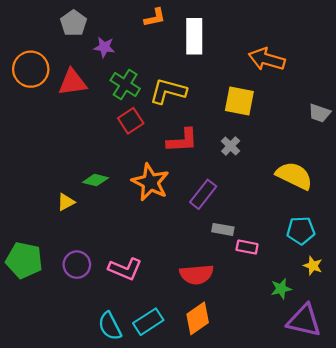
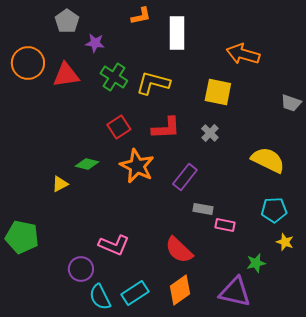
red square: (131, 121) -> (119, 127), moved
purple circle: (77, 265) -> (81, 269), moved
red semicircle: (197, 274) -> (179, 250), turned 48
purple triangle: (304, 321) -> (235, 292), moved

